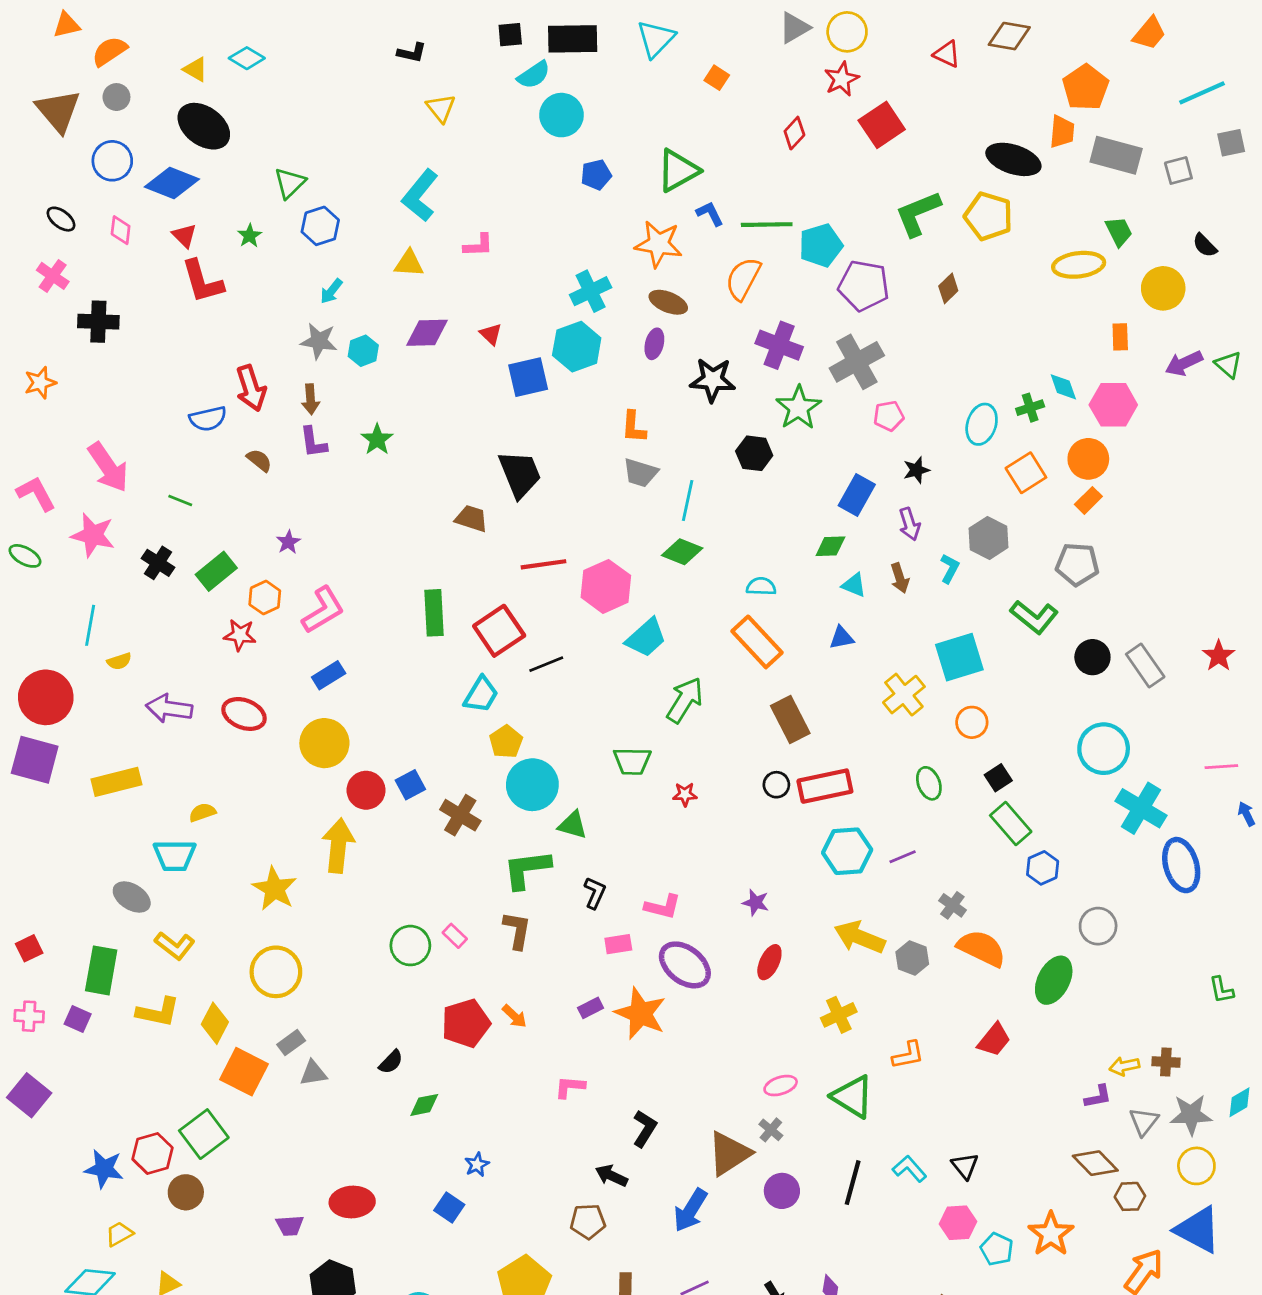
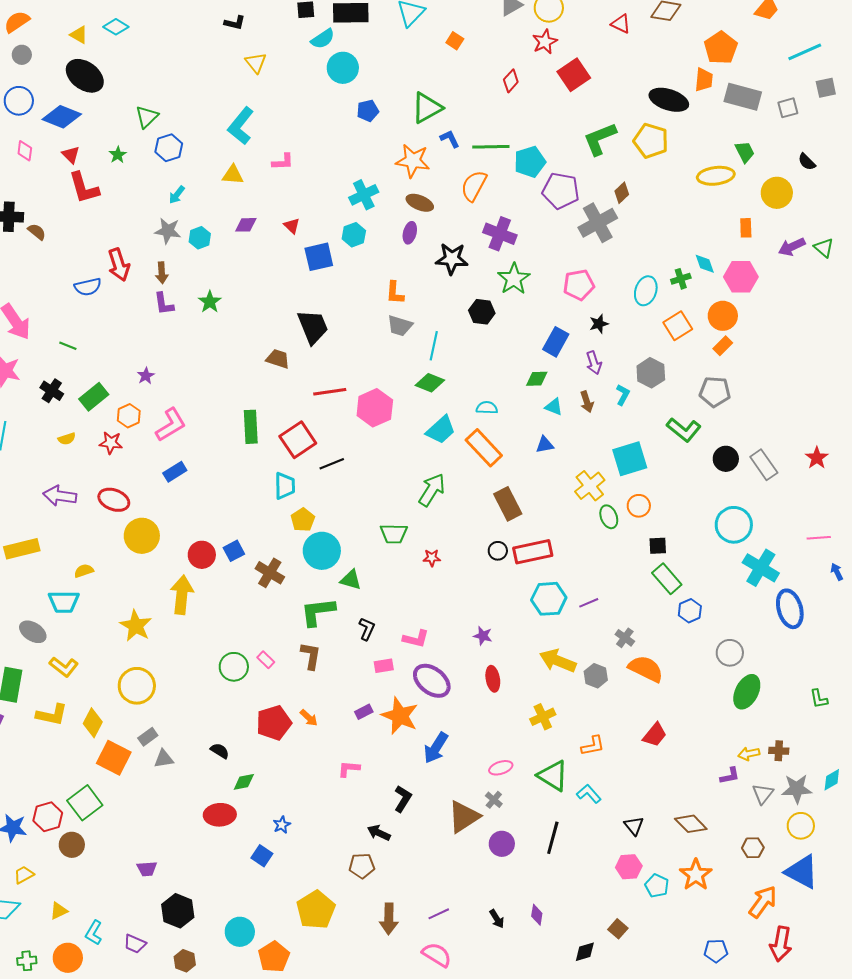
purple diamond: (427, 333) -> (246, 225), size x0.7
cyan hexagon: (577, 347) -> (354, 235), size x0.7
gray cross: (857, 362) -> (598, 223), moved
pink pentagon: (889, 416) -> (579, 285), size x1.4
brown semicircle: (259, 460) -> (37, 232), moved
cyan trapezoid: (646, 638) -> (441, 430), moved
yellow semicircle: (119, 661) -> (67, 439), moved
cyan trapezoid: (481, 695) -> (285, 486), turned -32
yellow circle: (324, 743) -> (142, 536), moved
black square: (998, 778) -> (658, 546), turned 30
green ellipse: (929, 783) -> (609, 517), moved
red ellipse: (769, 962) -> (493, 679), turned -35
green ellipse: (1054, 980) -> (747, 692), moved
black semicircle: (391, 1062) -> (220, 751), turned -102
brown diamond: (1095, 1163) -> (691, 824), moved
cyan L-shape: (909, 1169) -> (589, 794), moved
red ellipse: (352, 1202) -> (220, 815), moved
blue arrow: (690, 1210) -> (436, 748), moved

